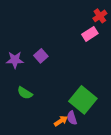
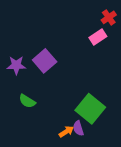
purple square: (41, 56) -> (45, 61), size x1.5

